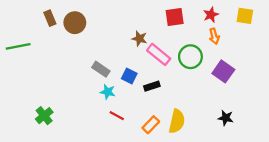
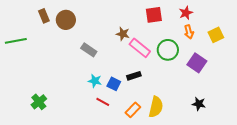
yellow square: (245, 16) -> (216, 35), moved, turned -35
gray rectangle: (101, 69) -> (89, 50), moved
blue square: (129, 76) -> (114, 84), moved

